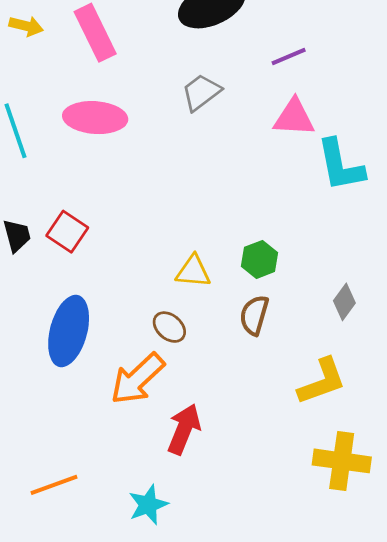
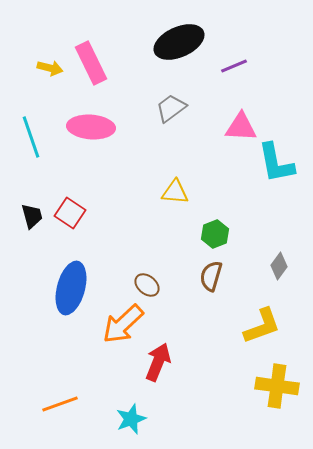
yellow arrow: (26, 26) -> (50, 68), moved
purple line: (289, 57) -> (234, 66), moved
yellow triangle: (193, 271) -> (175, 192), moved

